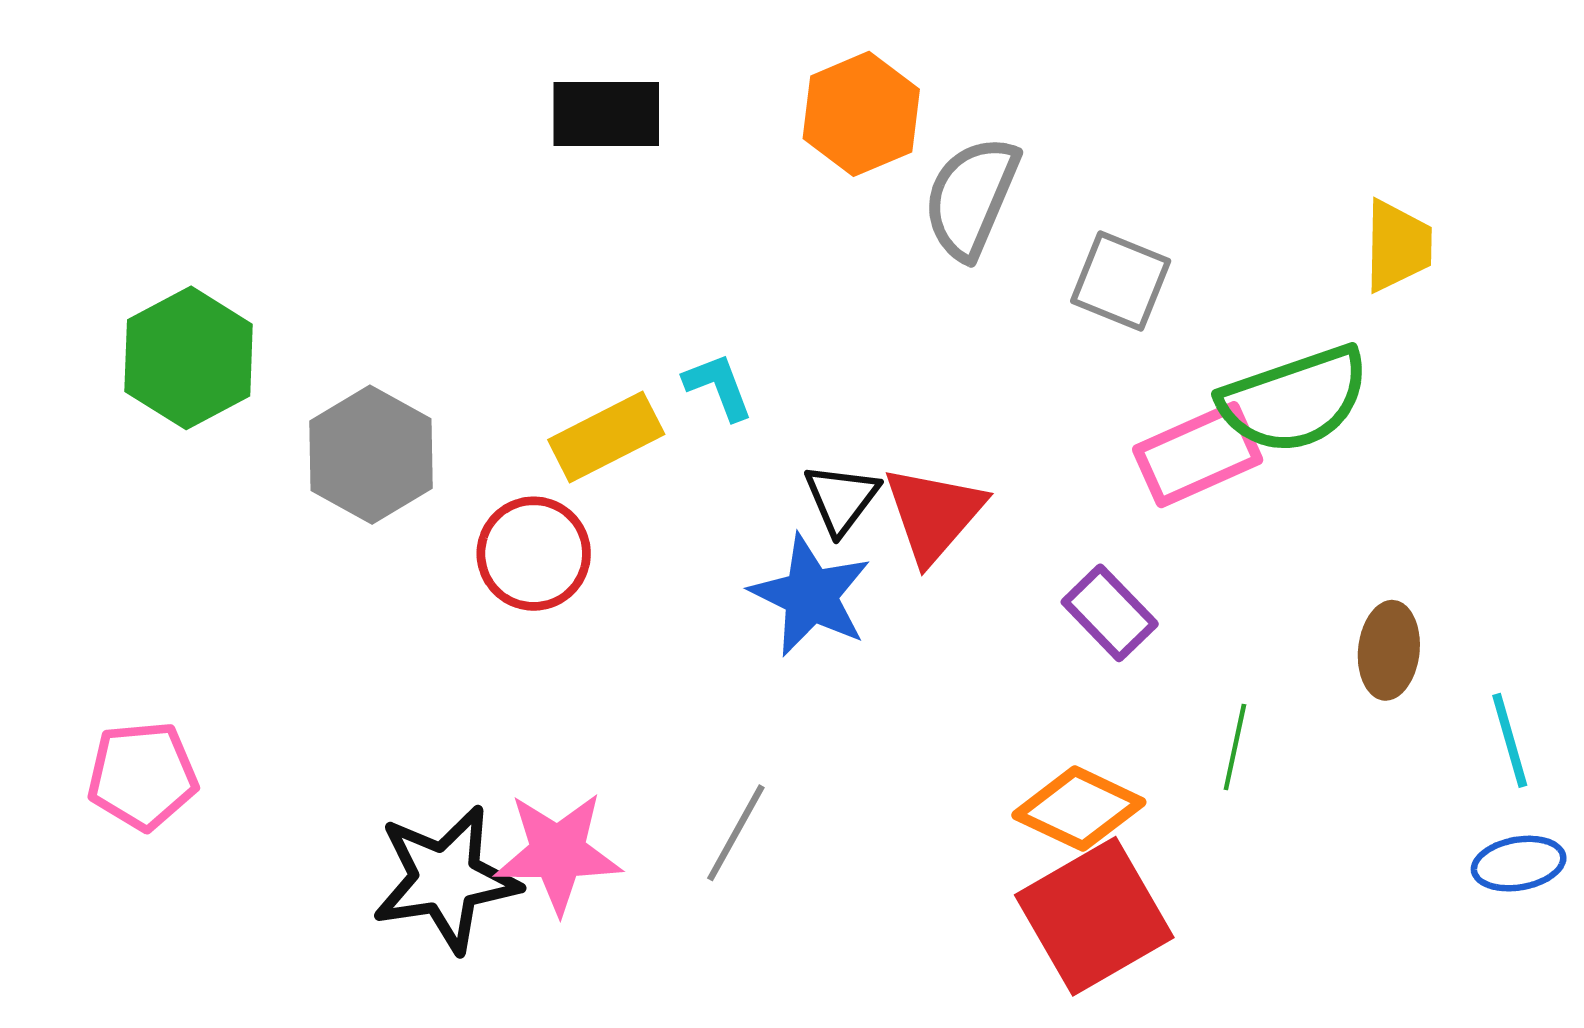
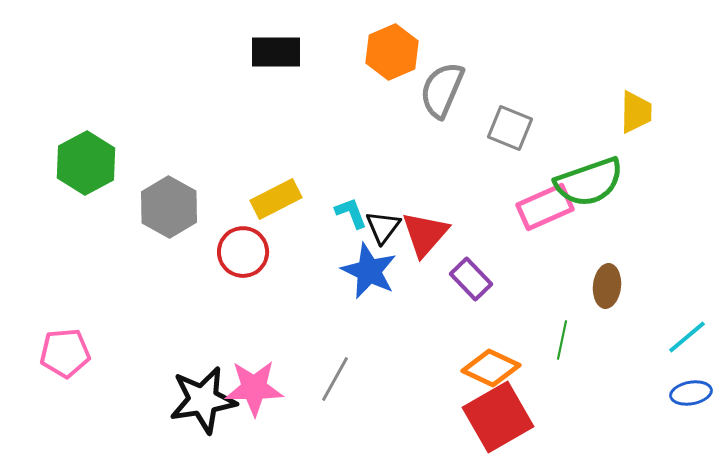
cyan L-shape: (718, 386) -> (351, 213), moved
purple rectangle: (1110, 613) -> (471, 279), moved
brown ellipse: (1389, 650) -> (607, 286), moved
cyan line: (1510, 740) -> (687, 337), turned 66

